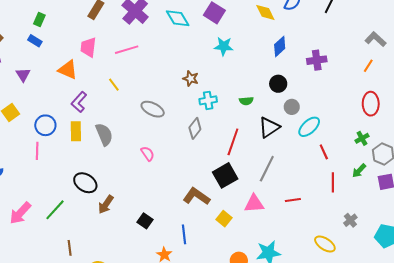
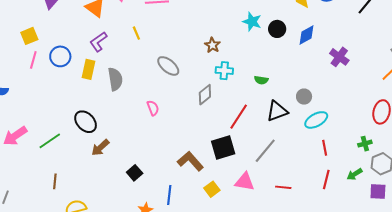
purple cross: (317, 60) -> (339, 57), turned 30
black circle: (278, 84) -> (277, 29), moved
pink line: (37, 151) -> (33, 60), moved

